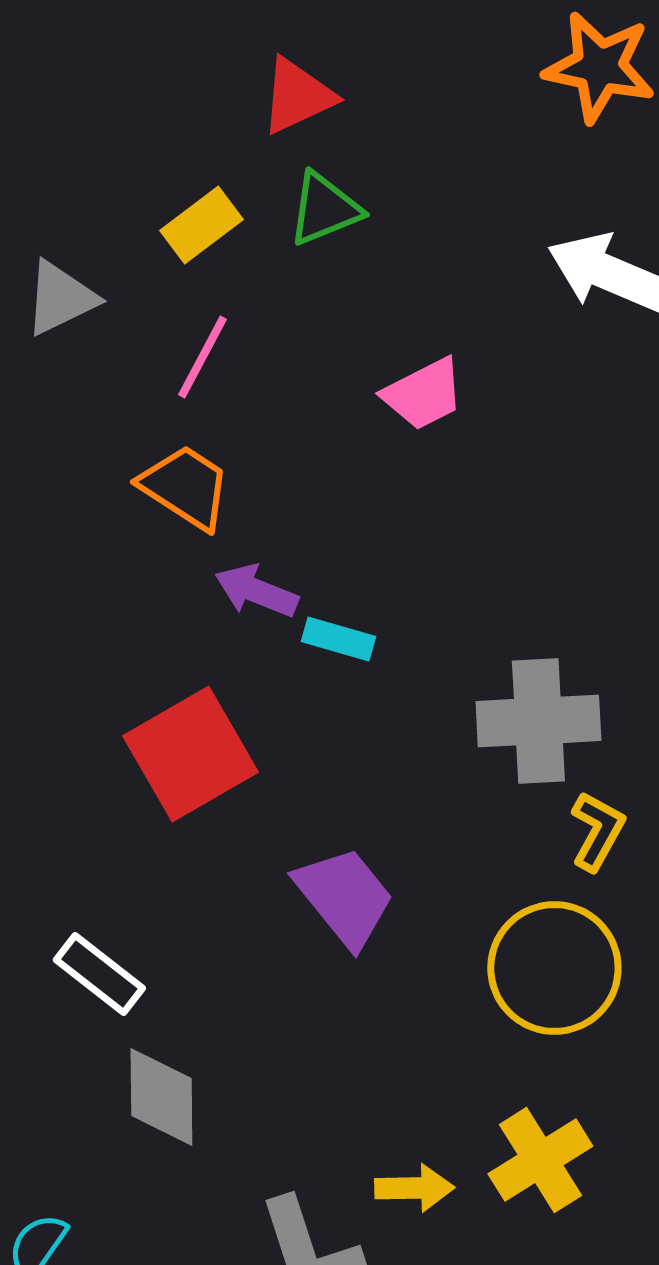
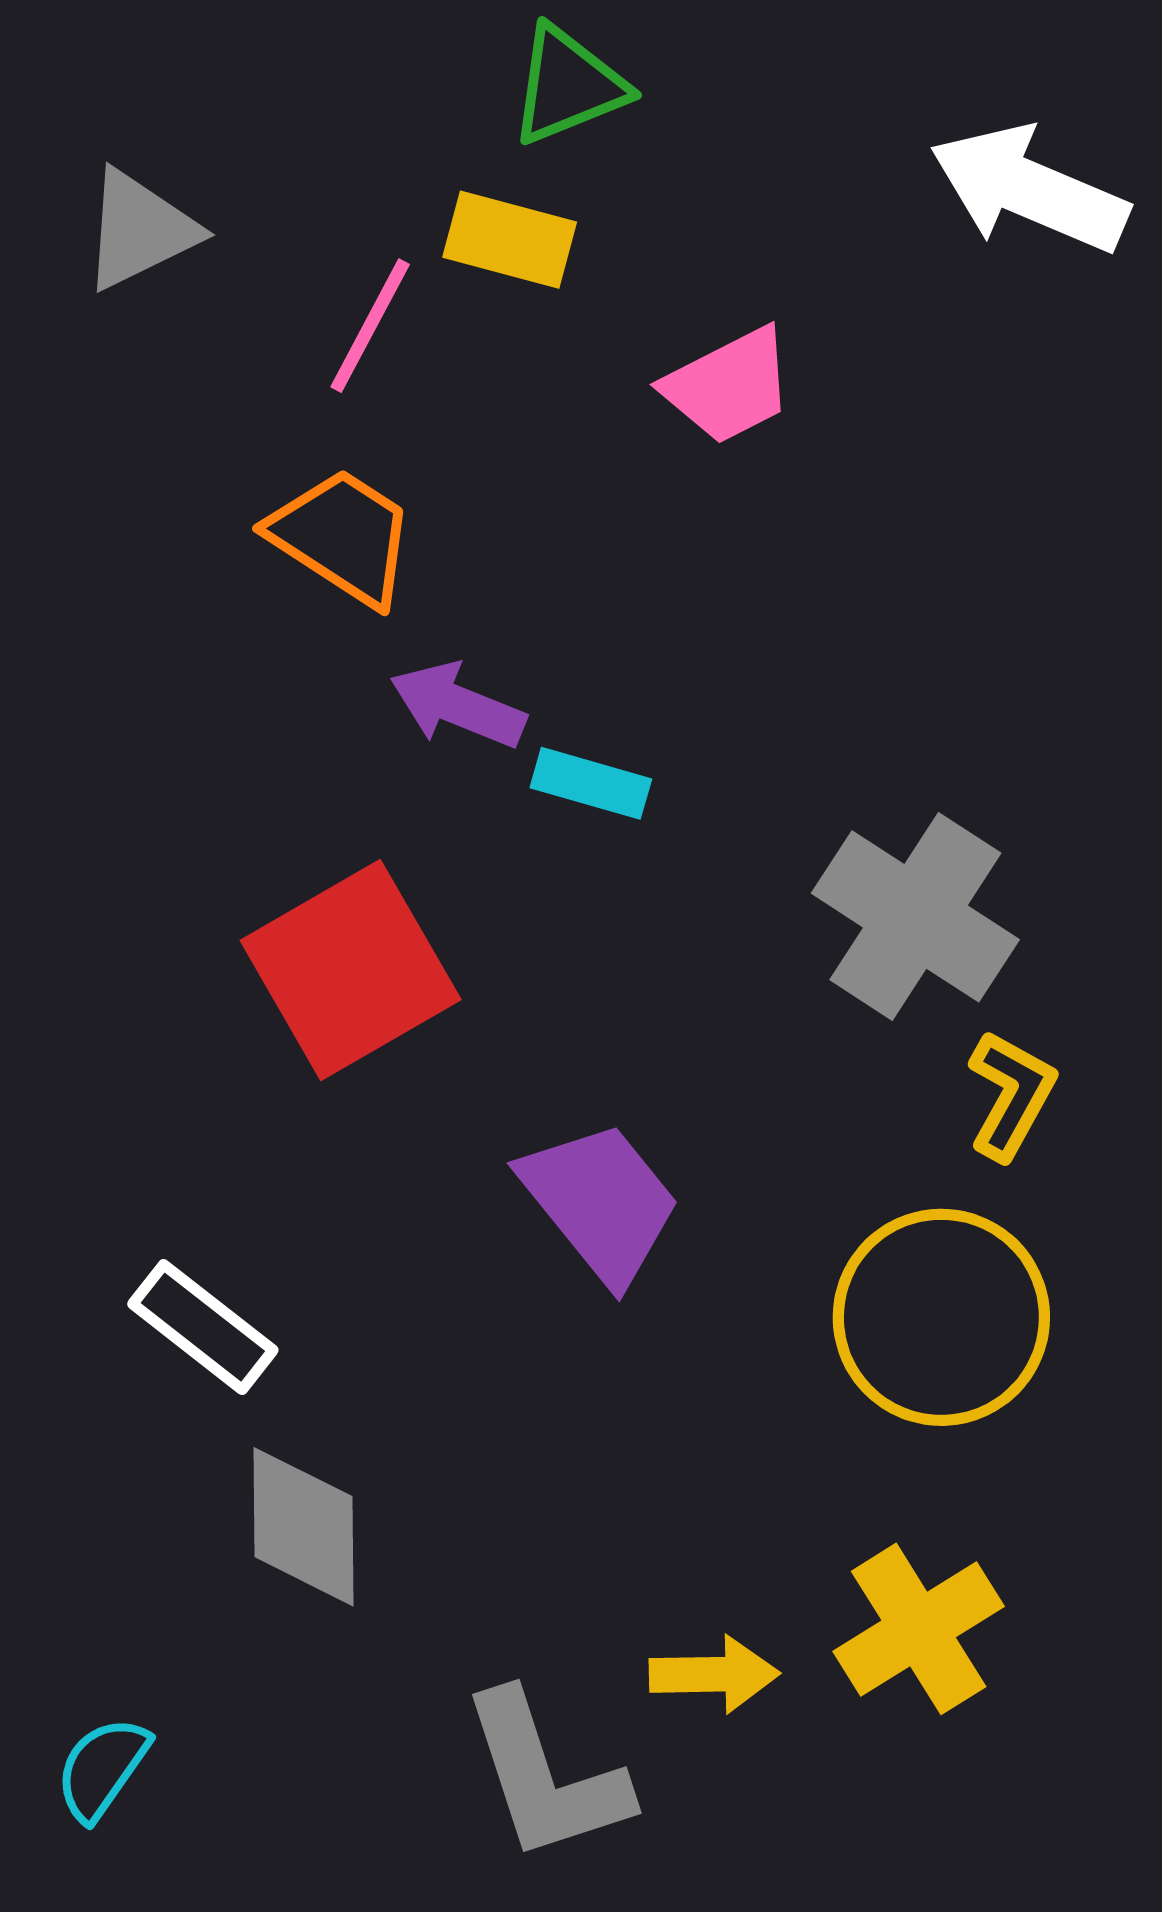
yellow rectangle: (201, 225) -> (510, 240), moved, turned 52
gray cross: (538, 721) -> (915, 916), turned 36

